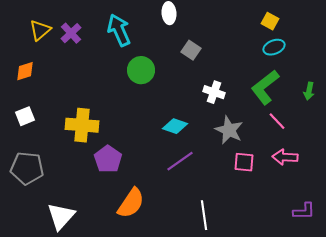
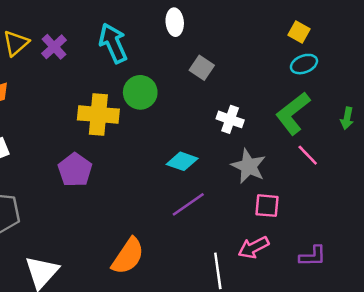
yellow cross: (82, 125) -> (98, 115), moved
pink arrow: (285, 157) -> (253, 247), moved, turned -30
purple pentagon: (108, 159) -> (75, 170), moved
purple L-shape: (304, 211) -> (313, 256), moved

